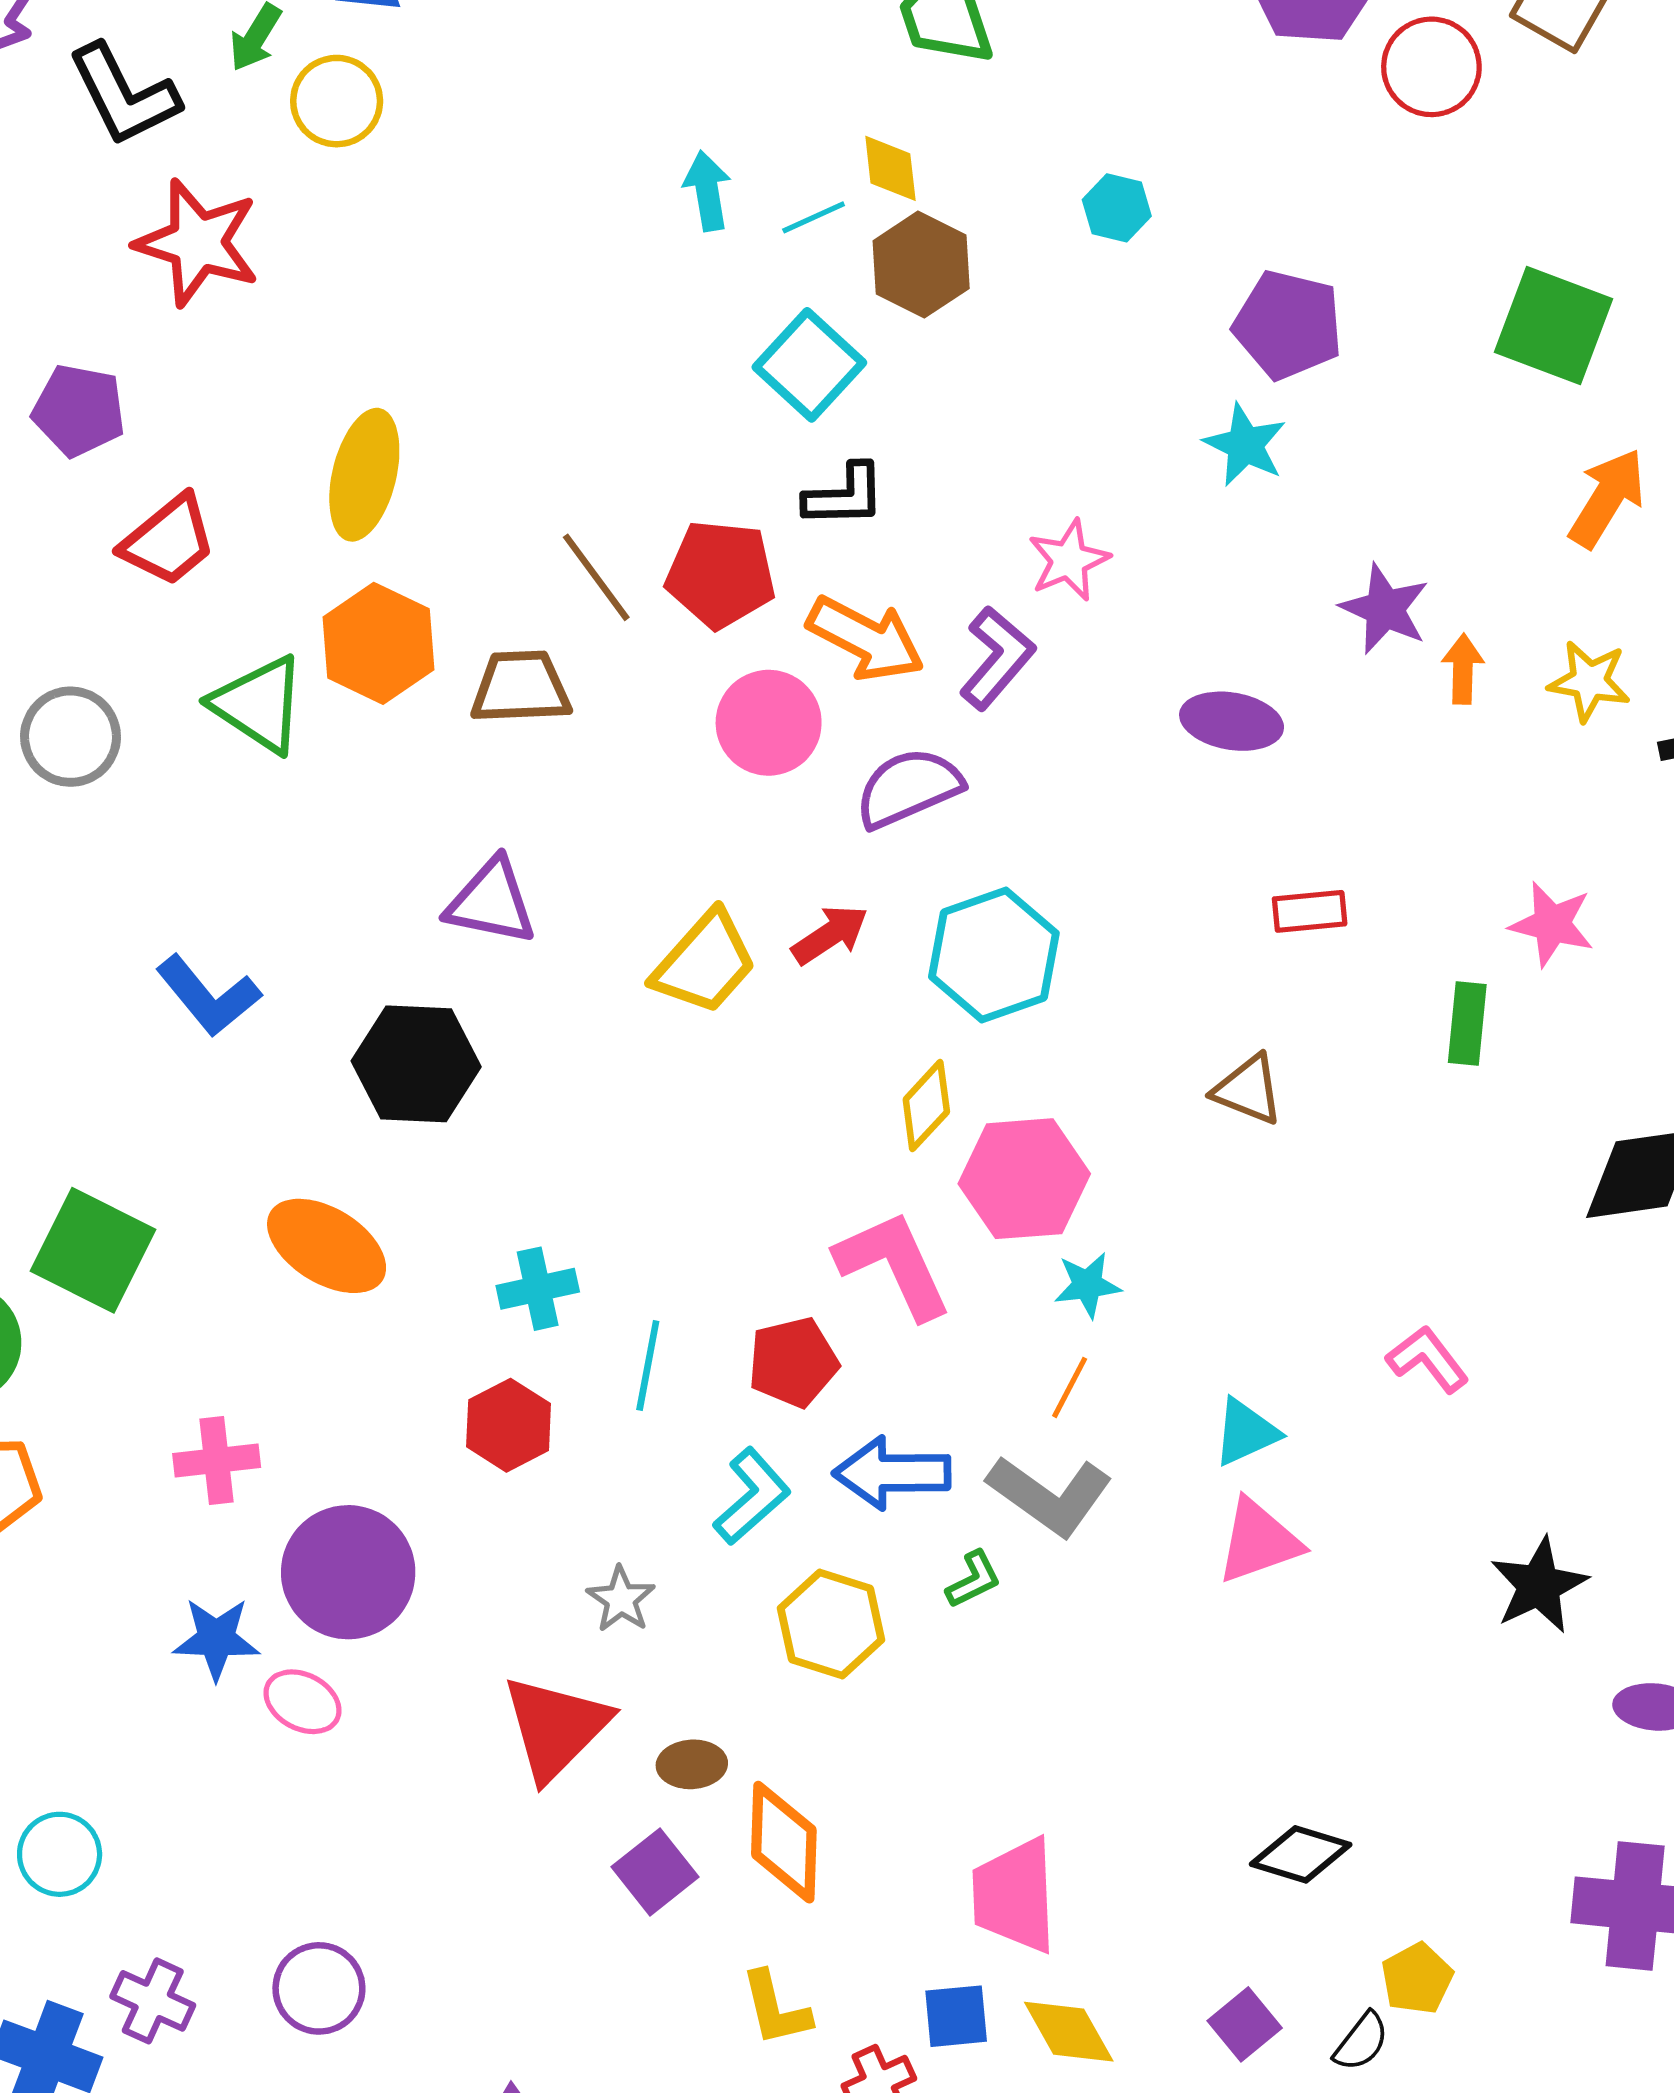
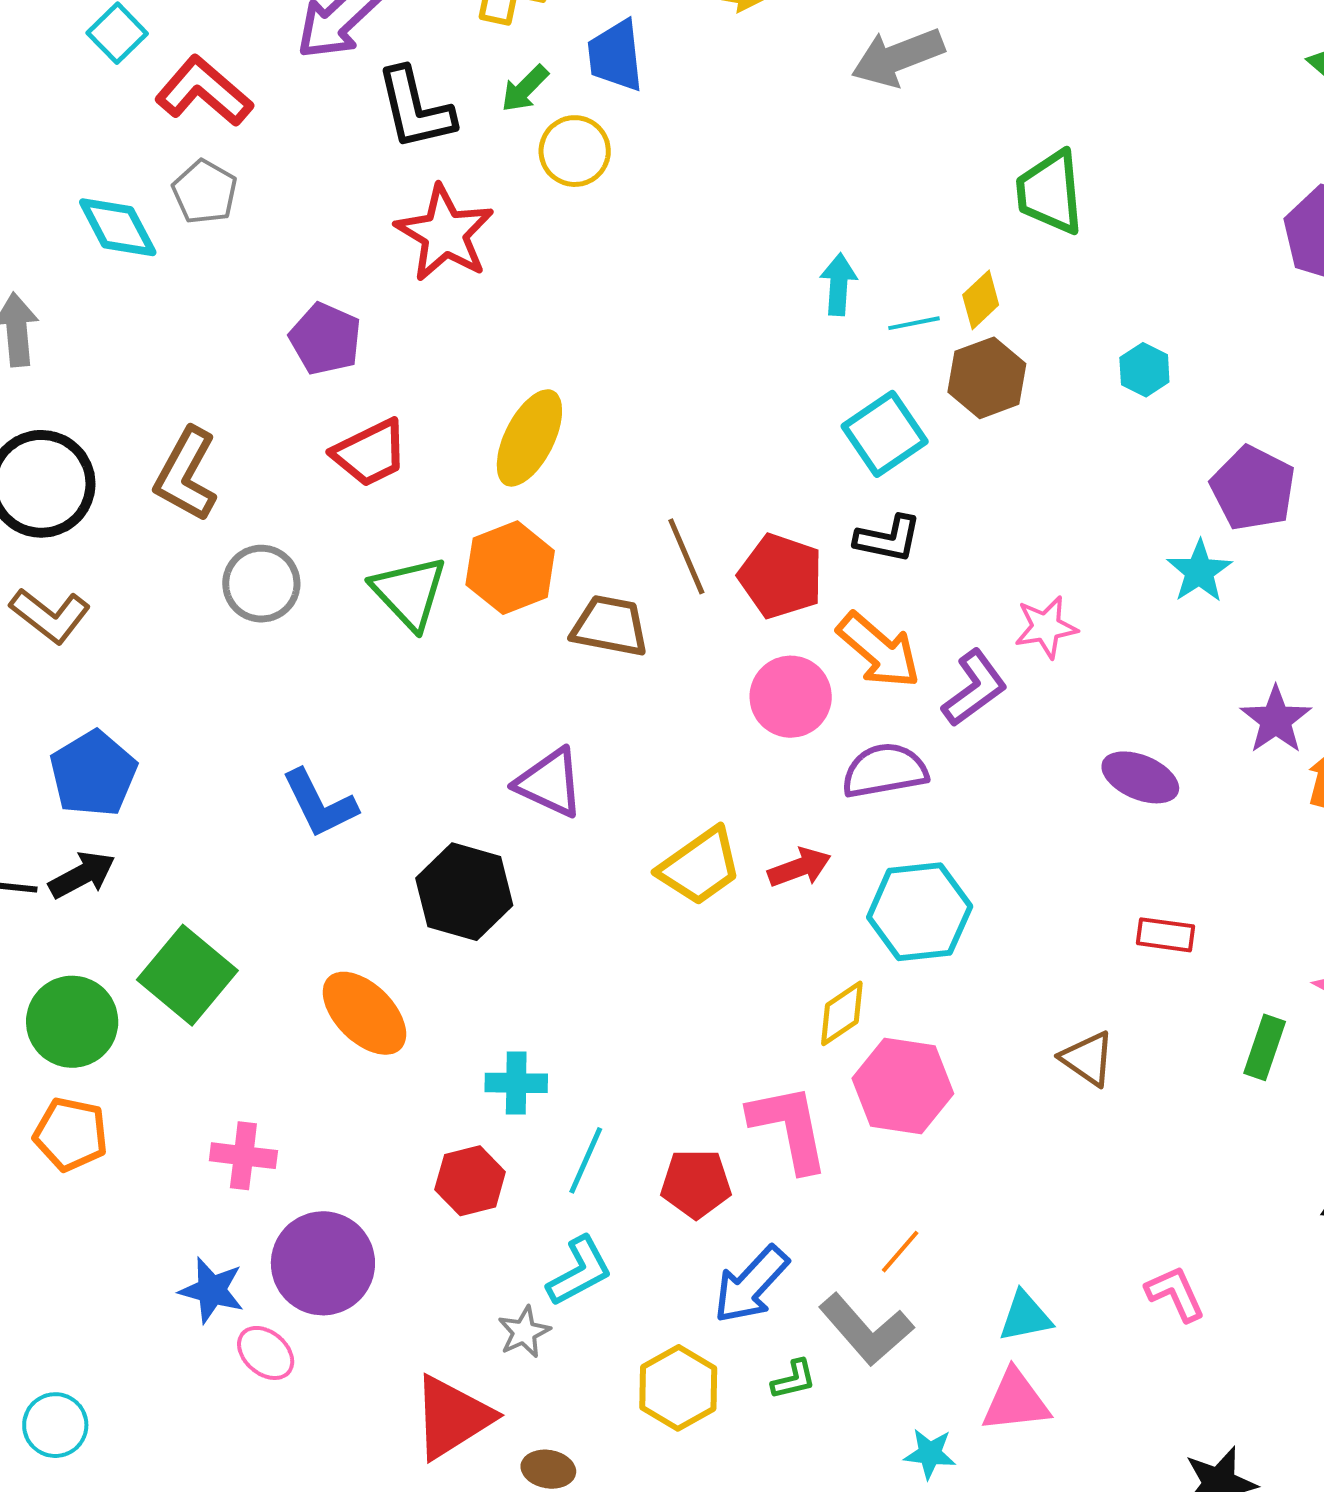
yellow diamond: (890, 168) -> (981, 300), turned 40
cyan star: (1087, 1285) -> (930, 1454), moved
blue arrow: (892, 1473) -> (751, 1285), turned -60
cyan L-shape: (752, 1496) -> (579, 1271), moved

